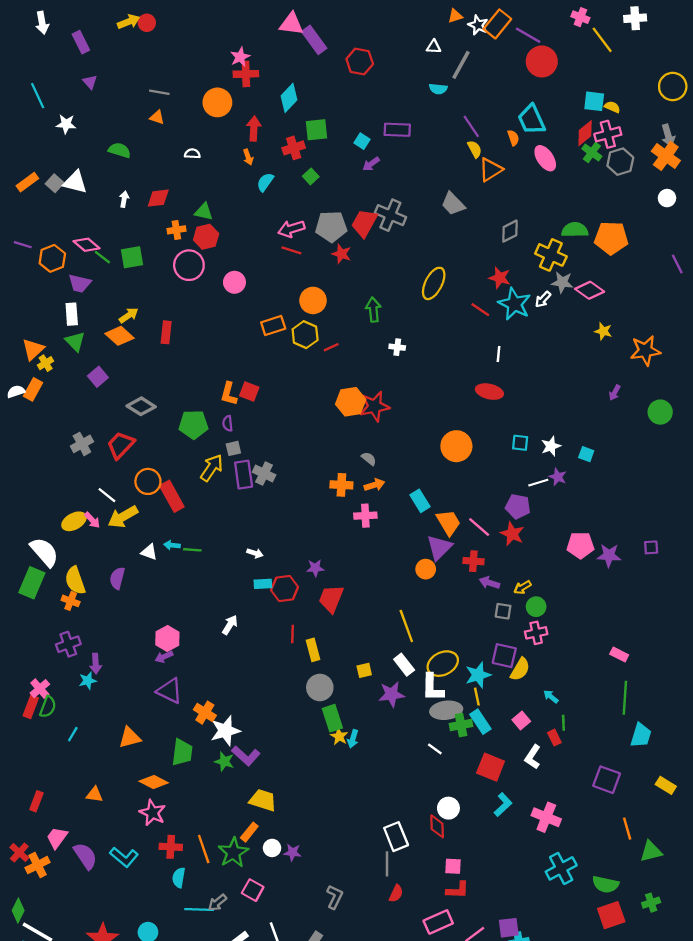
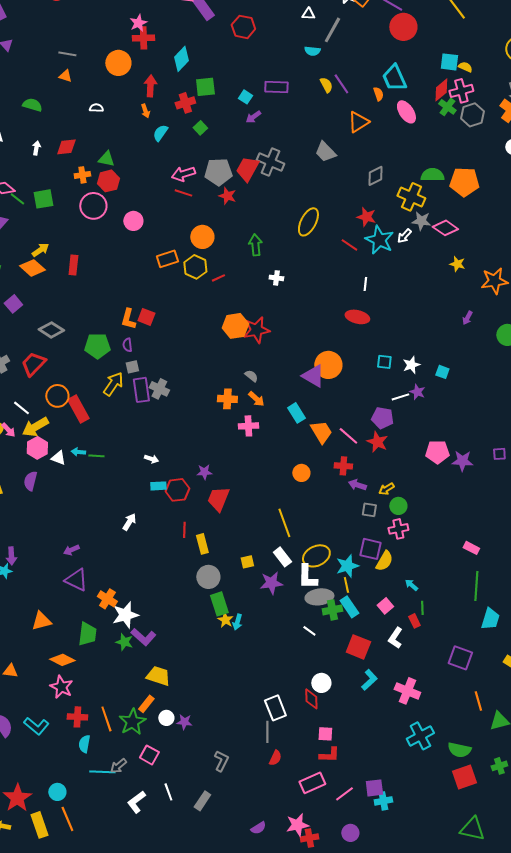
yellow semicircle: (475, 149) -> (326, 85), moved
orange arrow: (374, 485) -> (256, 399), turned 60
purple triangle: (439, 547) -> (313, 376), moved, turned -45
pink hexagon: (167, 639) -> (37, 448), moved

